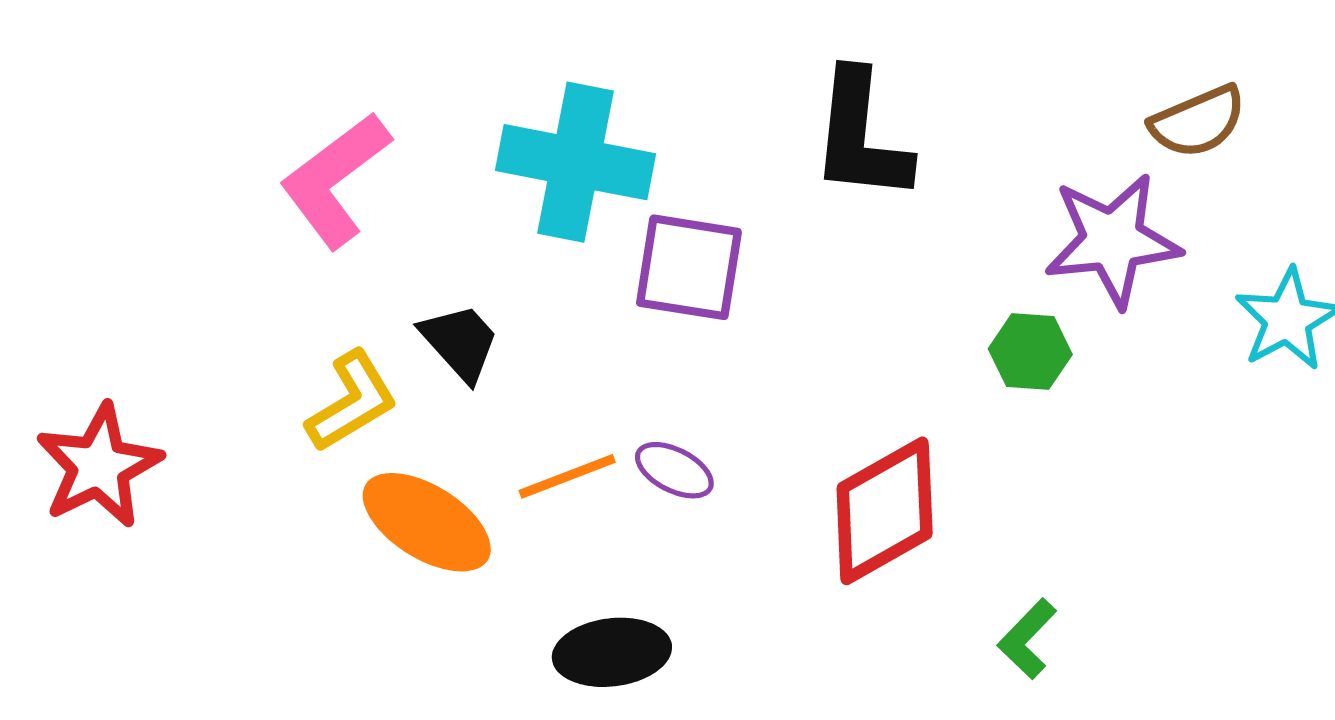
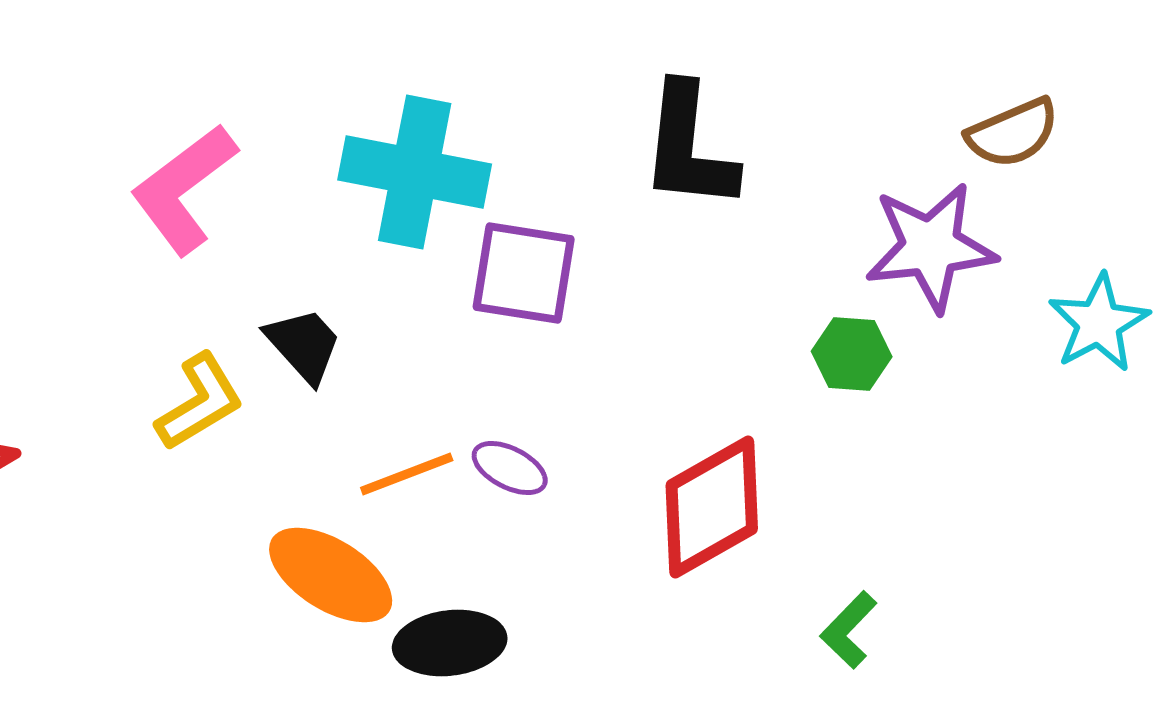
orange ellipse: (427, 522) -> (331, 575), moved

